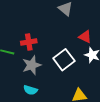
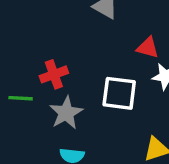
white square: (64, 60) -> (119, 93), turned -35

